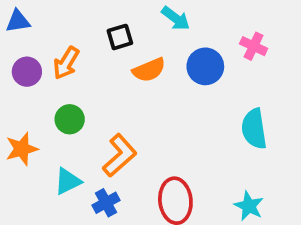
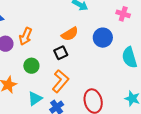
black square: (120, 37) -> (61, 53), moved
blue circle: (205, 66) -> (103, 38), moved

